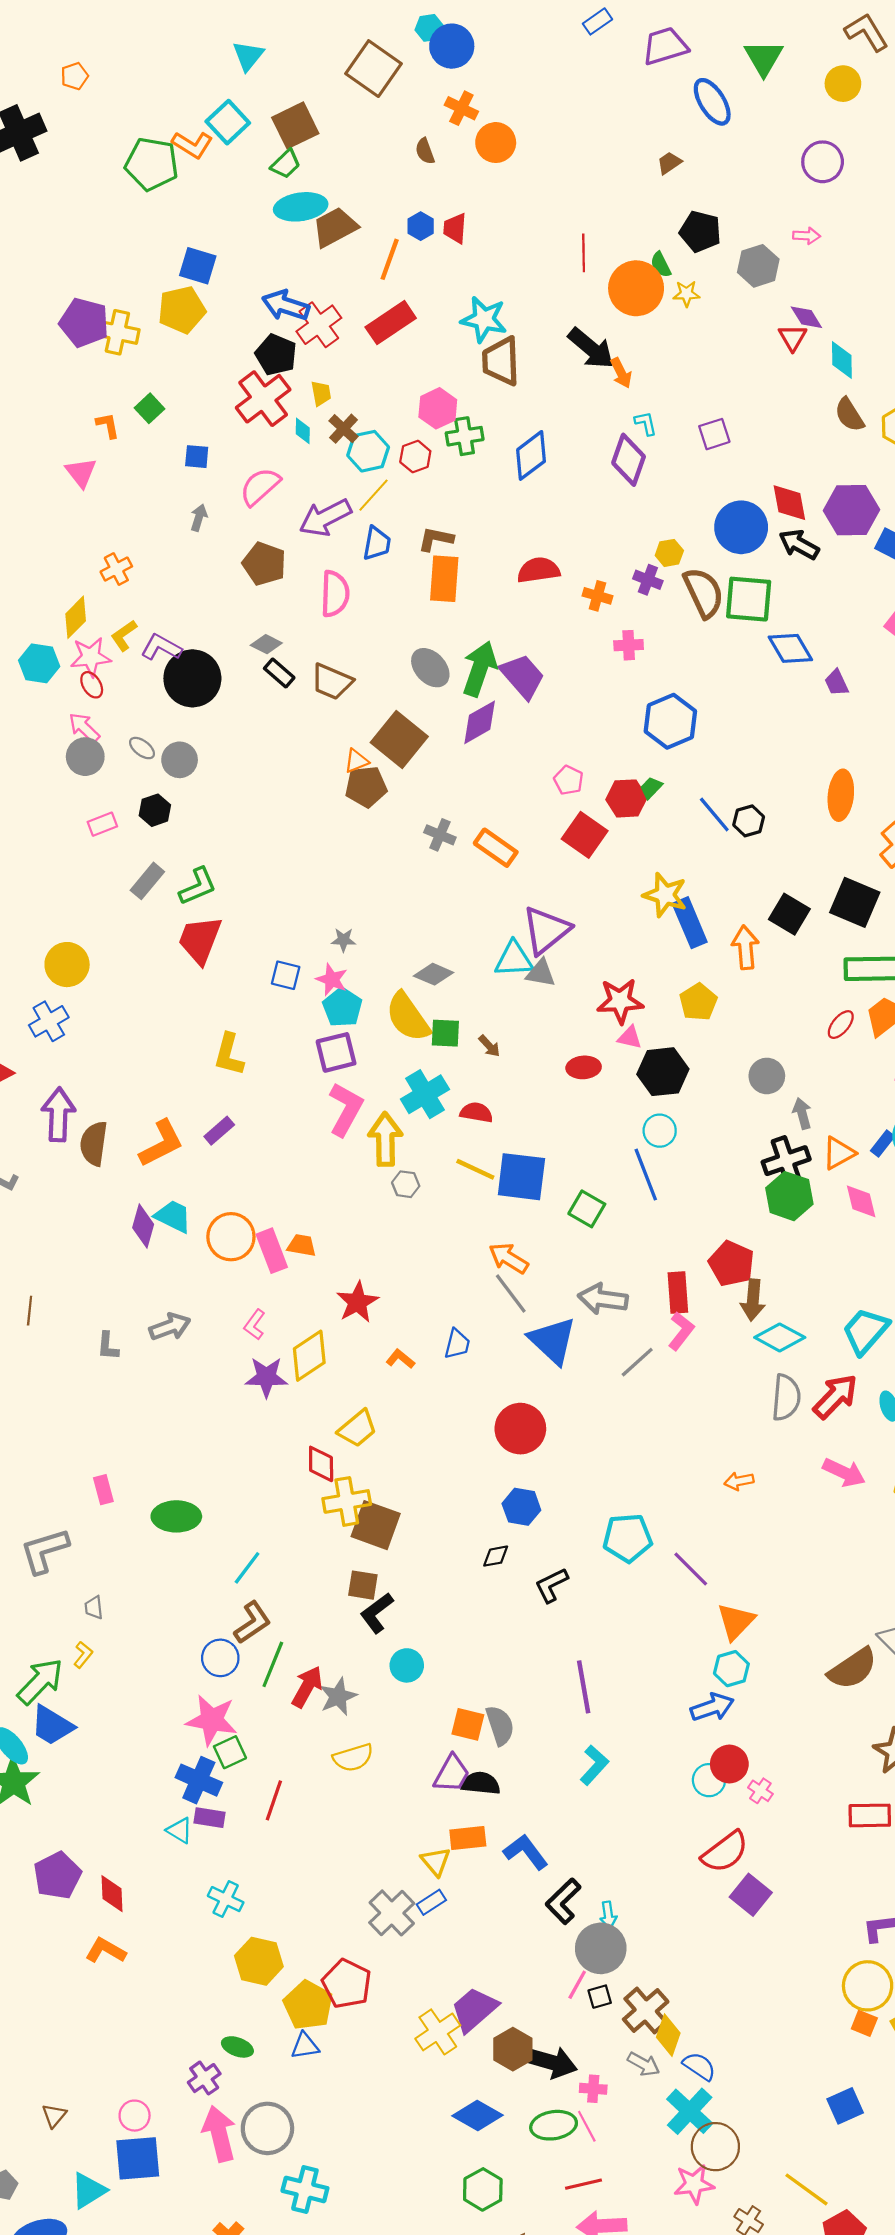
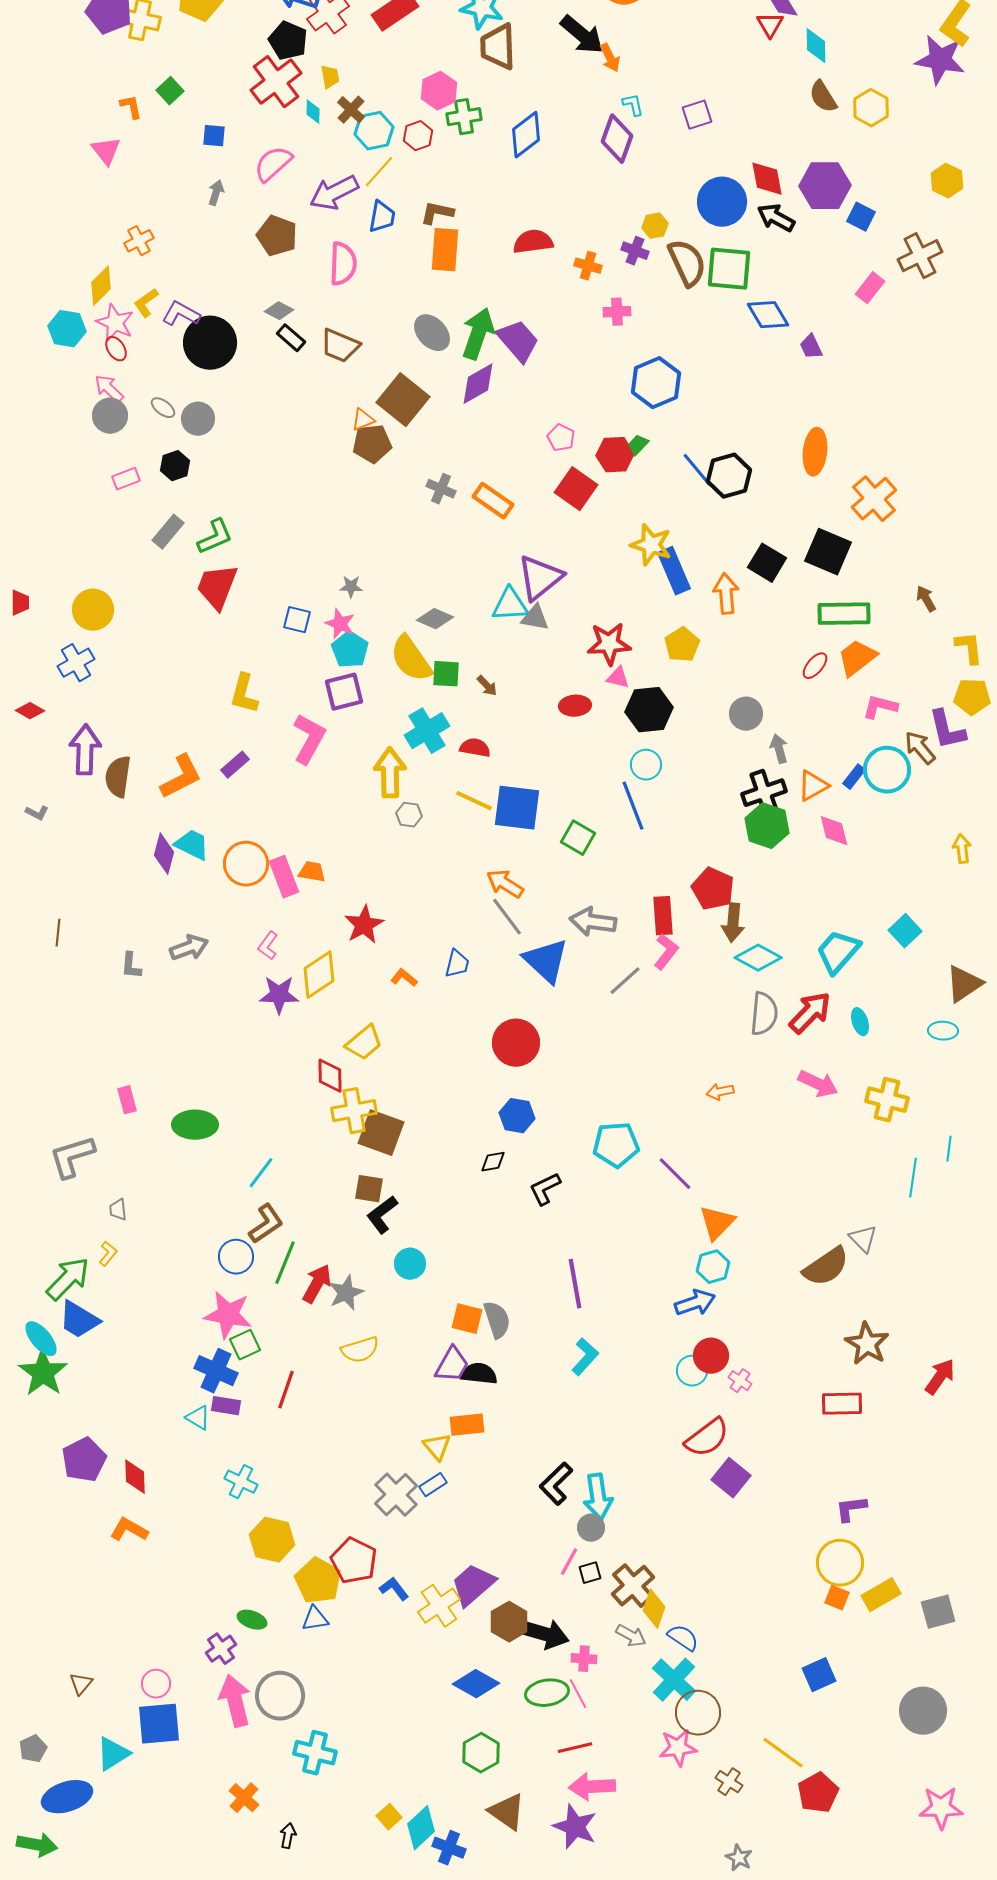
pink star: (91, 657) -> (115, 323), turned 30
black hexagon: (749, 821) -> (729, 476), size x1.5
pink L-shape: (346, 1109) -> (309, 739), moved
blue L-shape: (526, 1852) -> (394, 1589), moved, size x0.7
cyan arrow: (608, 1915) -> (598, 1497), size x1.8
gray circle: (601, 1948) -> (591, 1528), size x0.6

